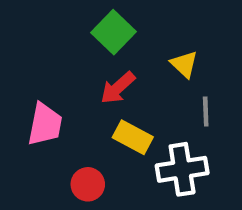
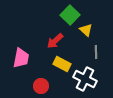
green square: (113, 32) -> (70, 15), moved
white cross: (182, 169) -> (85, 79), turned 35

